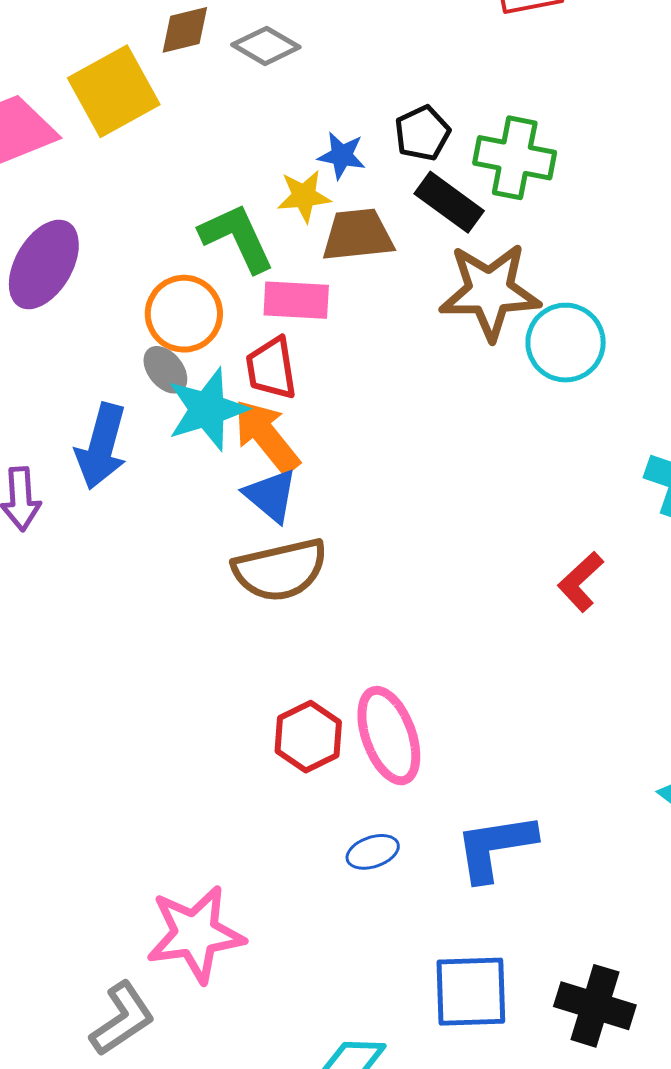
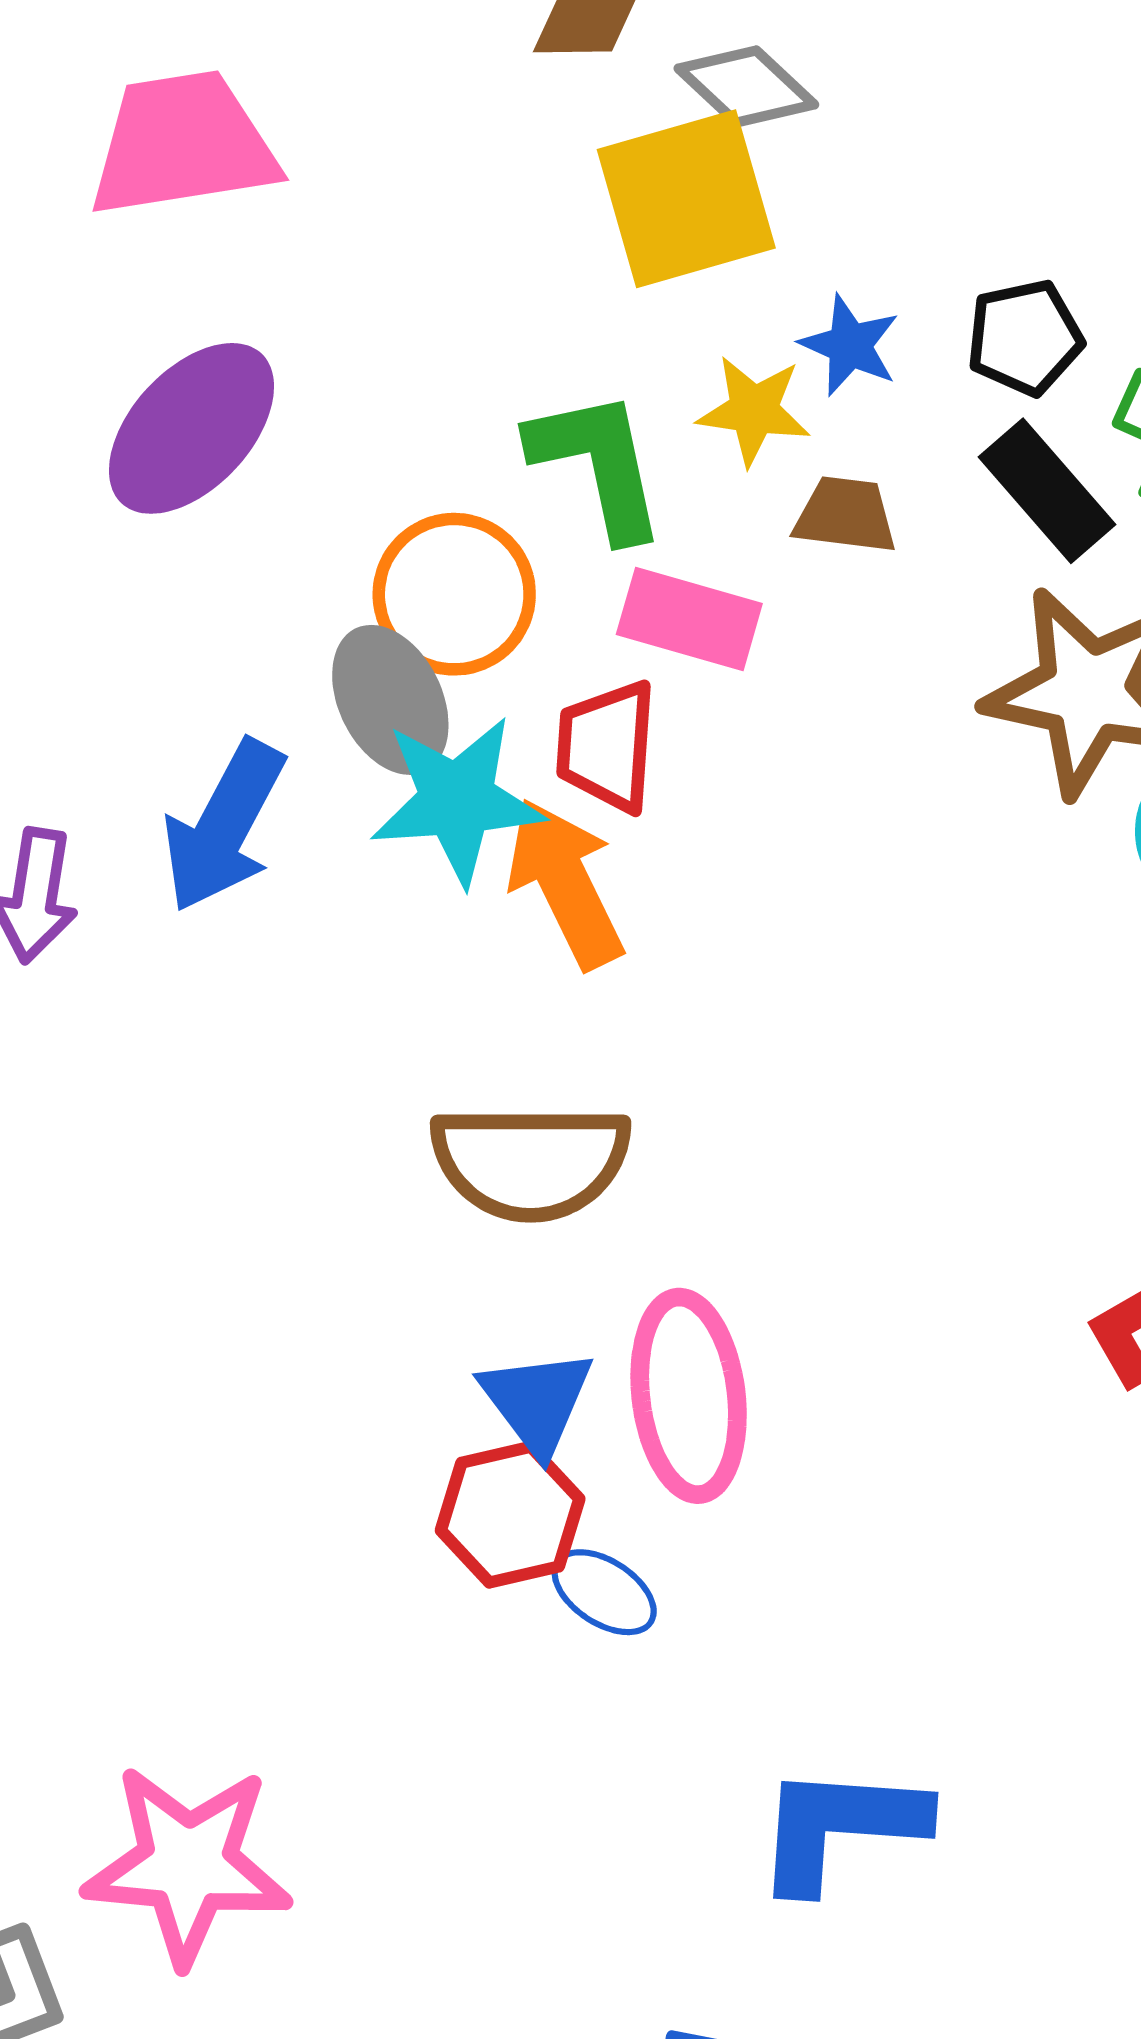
yellow square: (114, 91) -> (686, 199), moved
brown trapezoid: (358, 235) -> (845, 515), size x0.7
gray ellipse: (165, 370) -> (390, 700), size x1.4
blue triangle: (271, 495) -> (537, 1401), moved
pink ellipse: (389, 736) -> (689, 1396), moved
blue ellipse: (373, 852) -> (604, 1592), moved, turned 39

